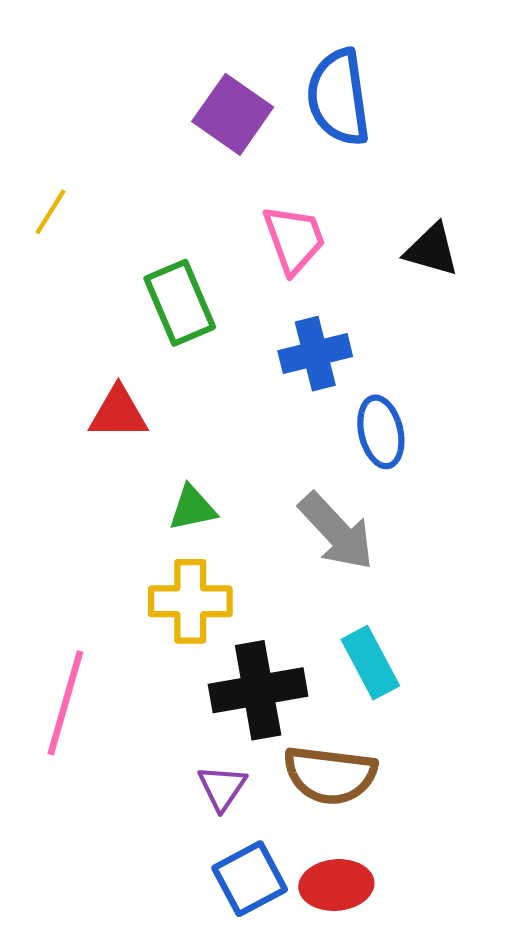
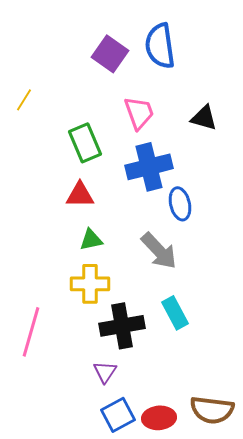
blue cross: (315, 354) -> (149, 167), size x1.4
red triangle: (118, 413) -> (80, 195), moved
brown semicircle: (330, 775) -> (212, 410), moved

